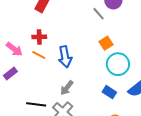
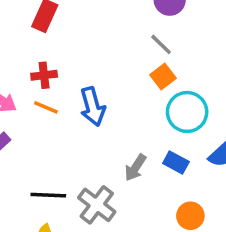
gray line: (98, 14) -> (161, 44), moved
gray arrow: (67, 88) -> (135, 168), moved

